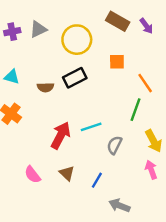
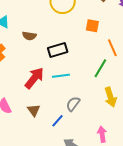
black rectangle: (75, 78) -> (58, 50), moved
gray semicircle: (114, 145) -> (73, 104), moved
pink arrow: (151, 170) -> (102, 134), moved

